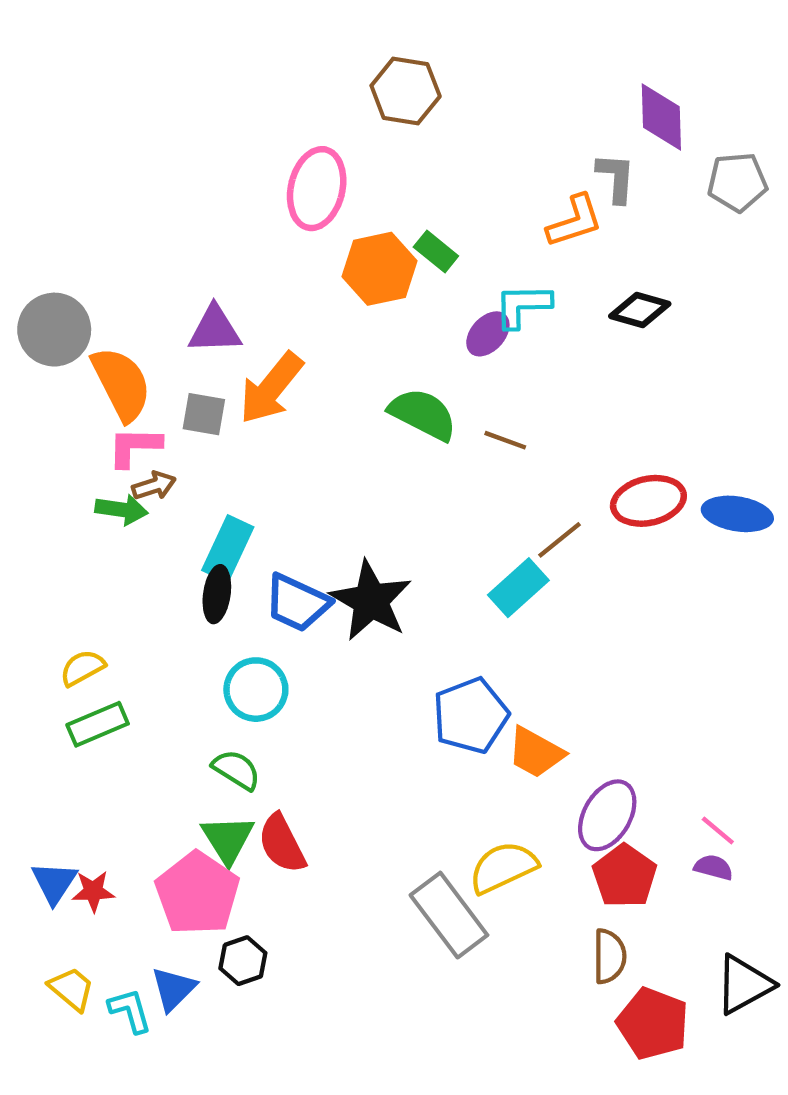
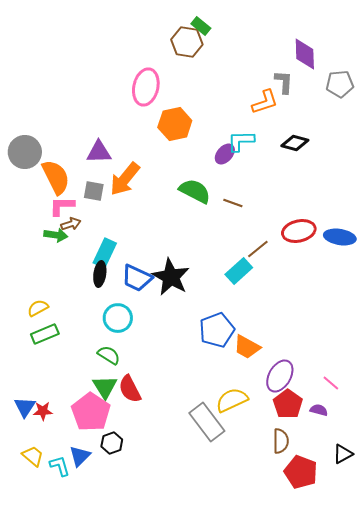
green rectangle: (436, 251) -> (201, 26), moved
purple semicircle: (713, 867) -> (319, 410), moved
black triangle: (744, 984) -> (343, 454), size x0.7

